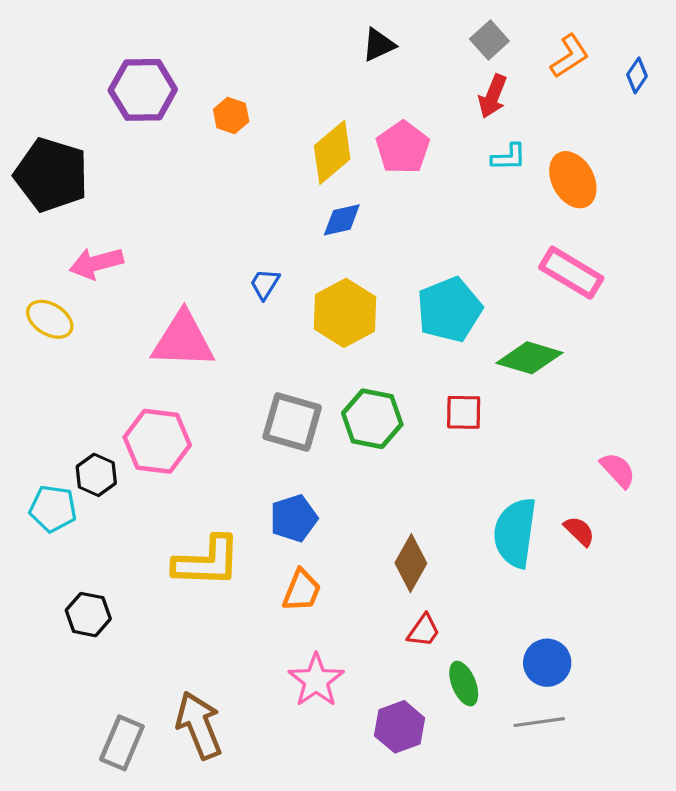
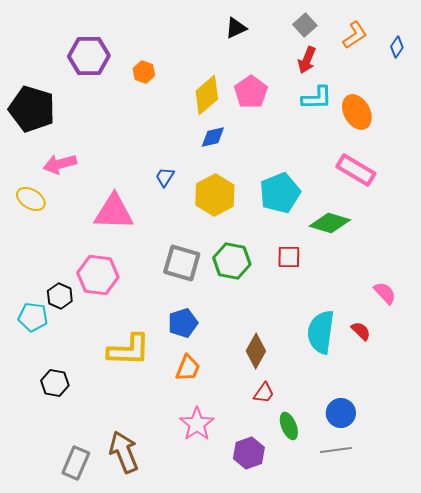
cyan L-shape: (509, 157) -> (317, 98), size x1.4

